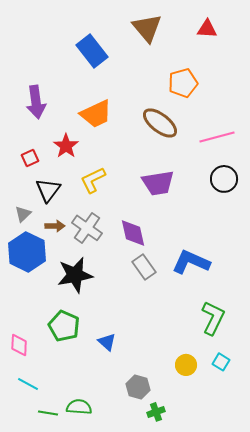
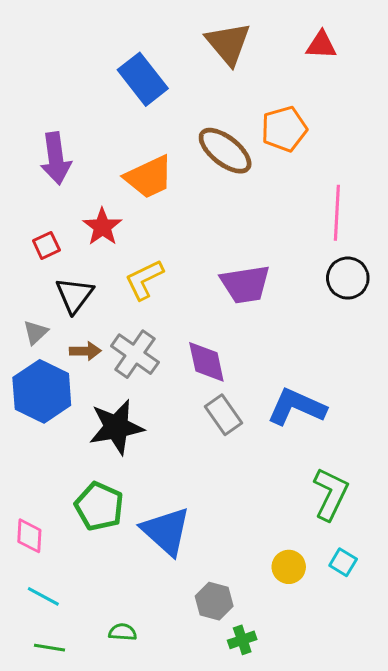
brown ellipse: (160, 123) -> (225, 151), moved
pink line: (217, 137) -> (337, 213), turned -72
blue triangle: (107, 342) -> (166, 531), size x1.8
green semicircle: (79, 407) -> (123, 632), size x0.7
green line: (48, 413) -> (50, 648), moved

